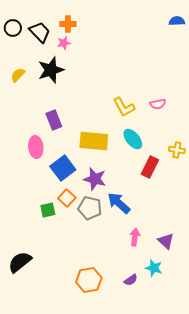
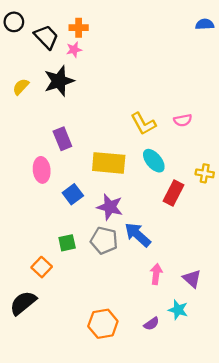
black circle: (13, 28) -> (14, 22), moved
blue square: (63, 168) -> (73, 194), size x0.7
orange square: (67, 198) -> (42, 267), moved
green square: (48, 210) -> (67, 243), moved

